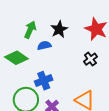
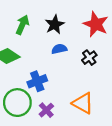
blue semicircle: (44, 46) -> (59, 49), moved

